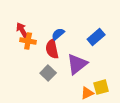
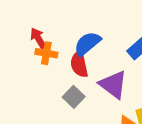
blue semicircle: (58, 34) -> (87, 44), size x1.5
purple triangle: (77, 64) -> (113, 85), turned -45

